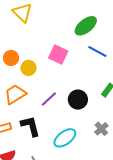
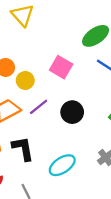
purple line: (49, 99) -> (39, 107), moved
black circle: (78, 100) -> (72, 112), moved

